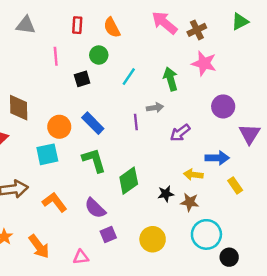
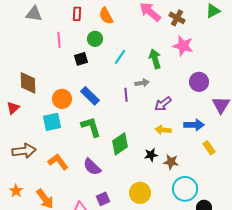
brown cross: (197, 30) -> (177, 18), turned -35
yellow arrow: (193, 175) -> (163, 130), moved
purple square: (108, 234) -> (103, 199), moved

